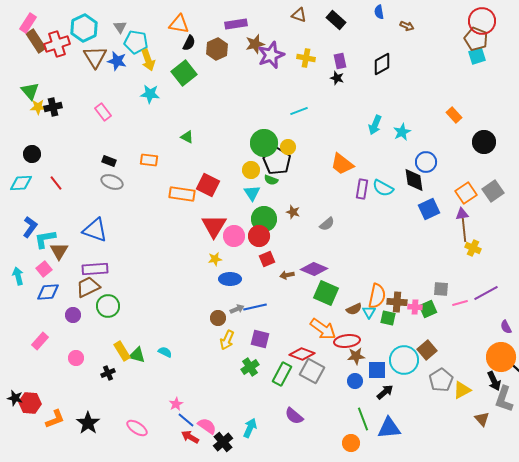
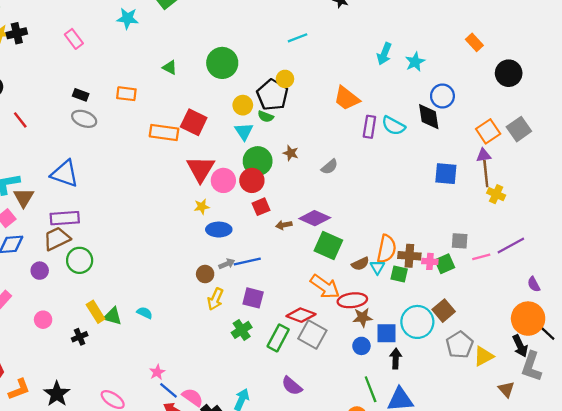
green circle: (264, 143) -> (222, 63), moved
blue square: (429, 209) -> (446, 174), moved, turned 30
black arrow: (385, 392) -> (396, 358), turned -48

